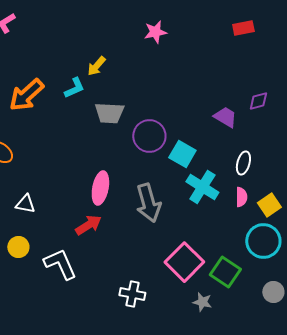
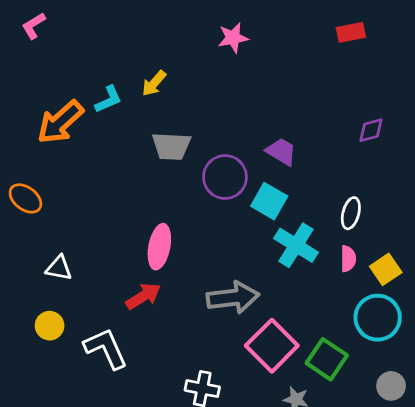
cyan L-shape: (74, 88) -> (108, 99), moved
purple trapezoid: (225, 117) -> (281, 152), moved
gray arrow: (148, 203) -> (233, 298), moved, turned -81

